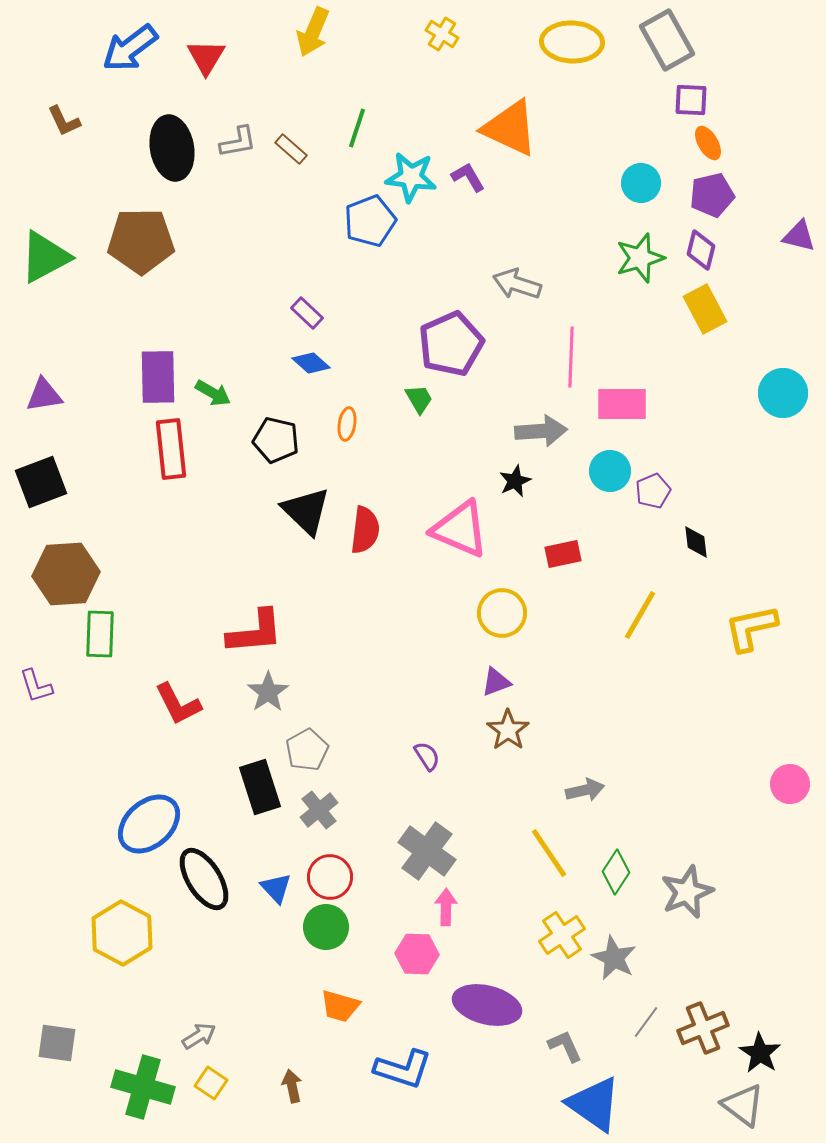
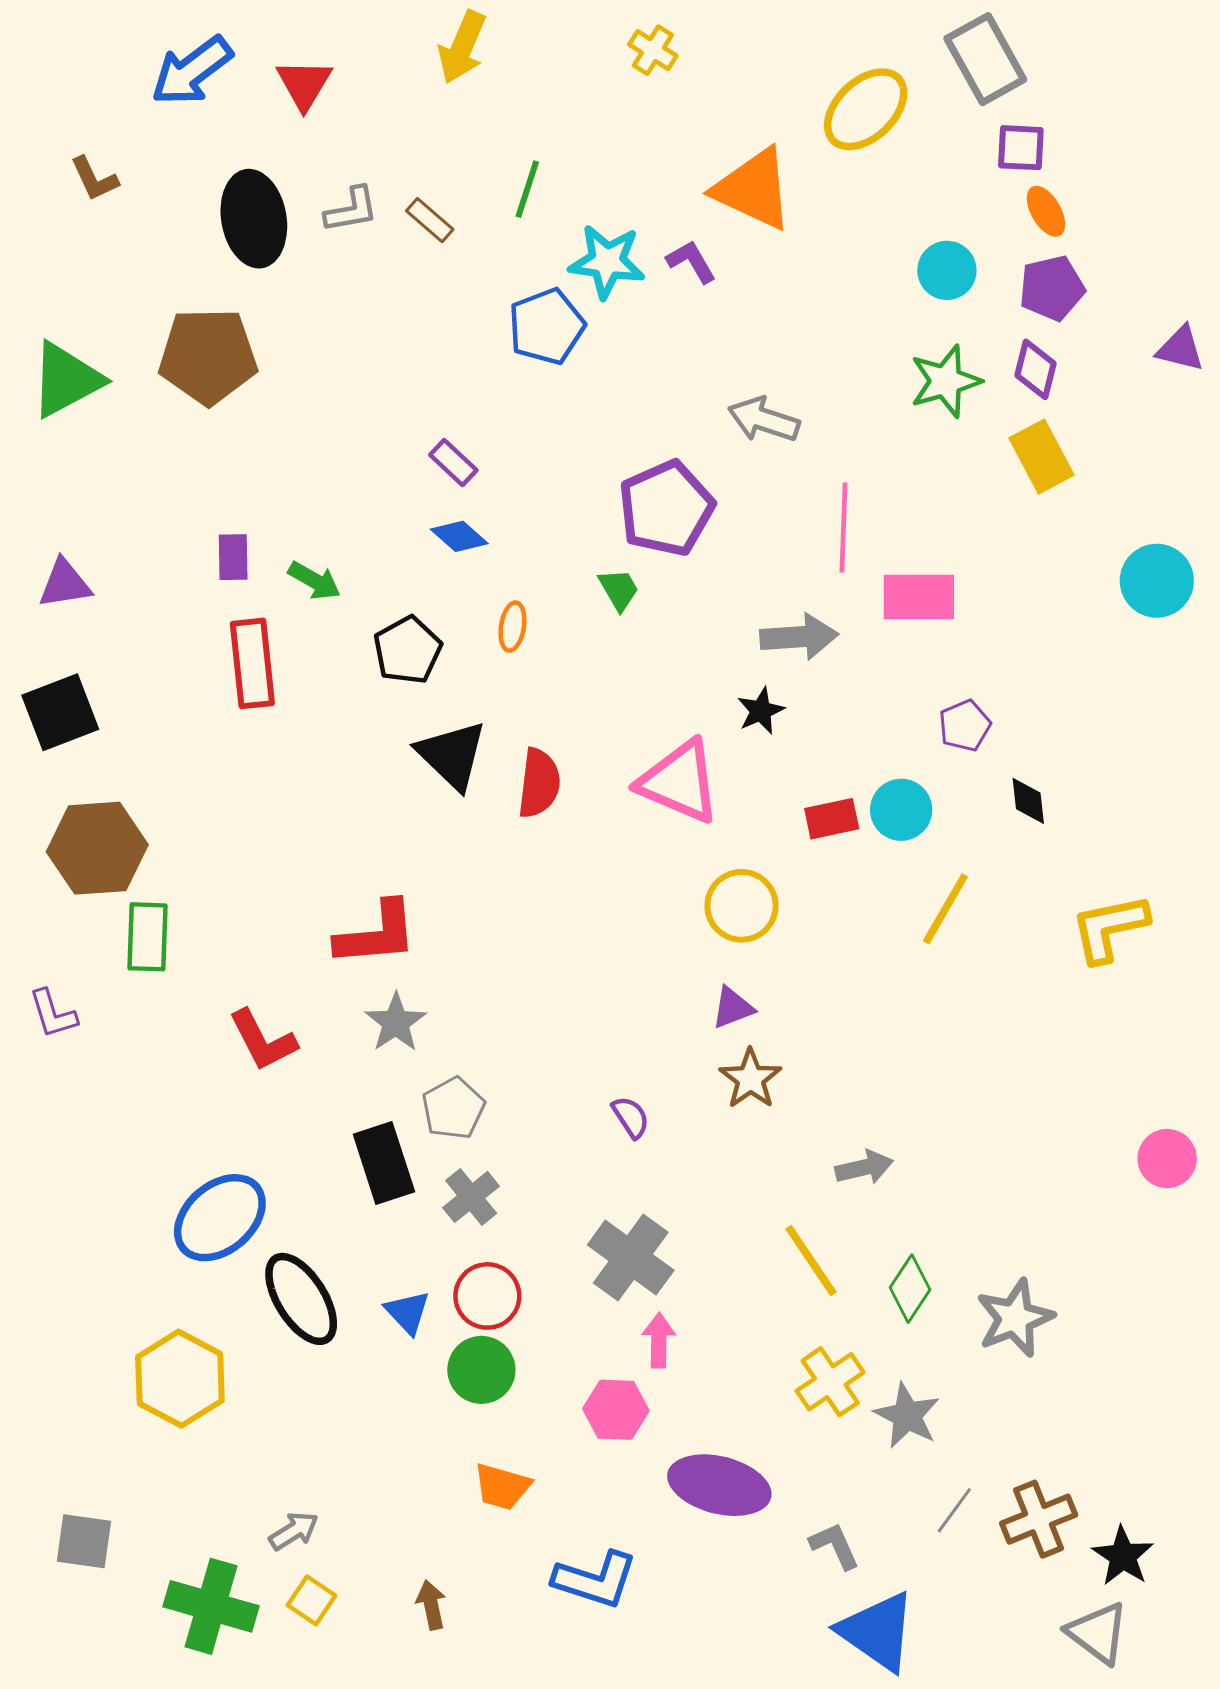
yellow ellipse: (572, 42) -> (866, 109), moved, turned -46
purple rectangle: (158, 377) -> (233, 557), size x0.6
black pentagon: (276, 440) -> (408, 650), turned 30
cyan circle: (610, 471) -> (901, 810), moved

